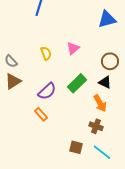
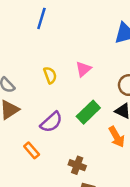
orange rectangle: (41, 114) -> (32, 150), moved
brown cross: (96, 126) -> (77, 165), moved

